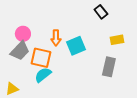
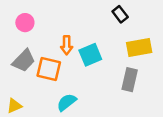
pink circle: (23, 34) -> (25, 23), moved
yellow rectangle: (117, 40) -> (139, 48), size x1.5
cyan semicircle: (43, 75) -> (67, 102), moved

